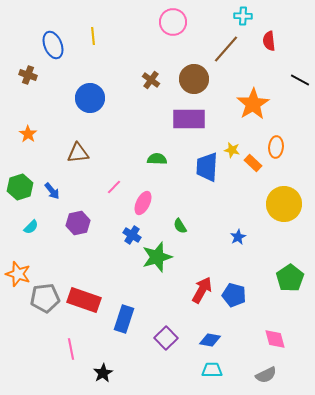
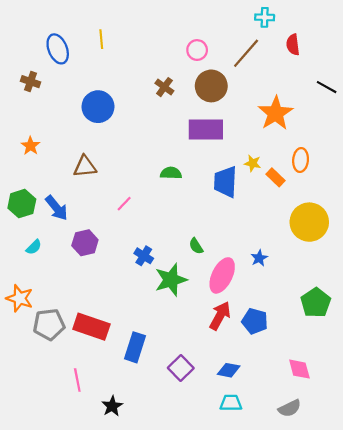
pink circle: (173, 22) -> (197, 50), moved, size x0.7
blue arrow: (52, 191) -> (57, 208), size x1.4
pink ellipse: (143, 203) -> (222, 275), moved, size x1.4

